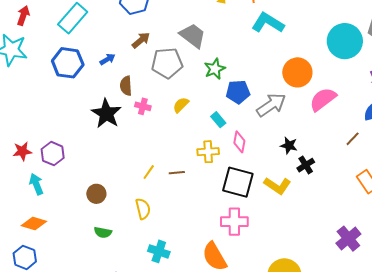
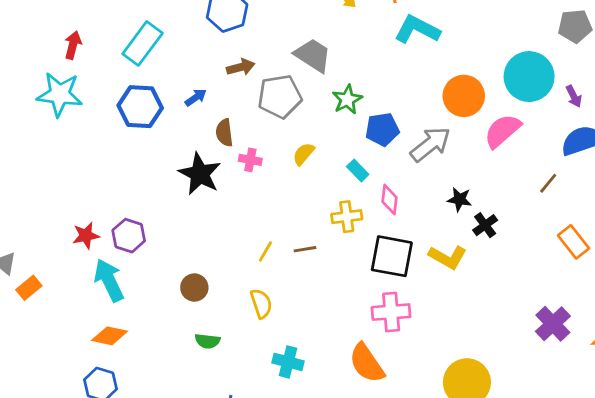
brown arrow: (141, 40) -> (241, 67), turned 30
cyan circle: (345, 41) -> (529, 77), moved
cyan arrow: (36, 184) -> (109, 280), size x1.4

